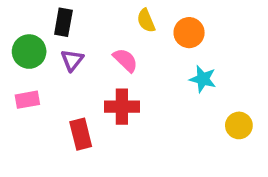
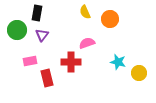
pink semicircle: (125, 60) -> (87, 43), moved, turned -63
cyan star: (203, 79) -> (118, 62), moved
pink rectangle: (27, 100) -> (30, 61), moved

